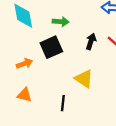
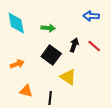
black square: (51, 47) -> (51, 55), moved, turned -30
orange triangle: (24, 95) -> (26, 91), moved

